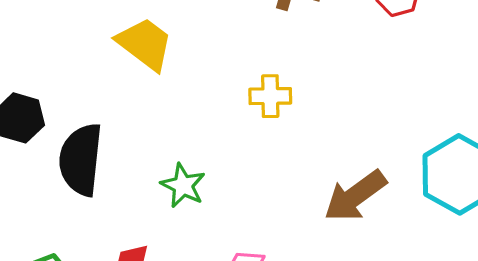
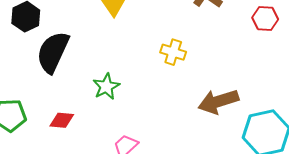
brown arrow: (355, 196) -> (218, 101), moved

